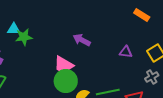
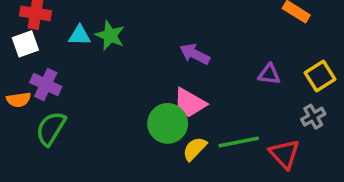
green star: (24, 37) -> (110, 35), moved, turned 30
pink trapezoid: (64, 65) -> (190, 103), moved

